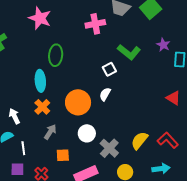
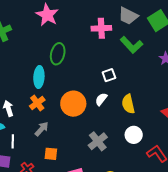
green L-shape: (129, 52) -> (132, 45), moved
white circle: (87, 133) -> (134, 135), moved
yellow semicircle: (139, 141) -> (128, 104), moved, turned -60
gray cross: (109, 148) -> (98, 141), moved

